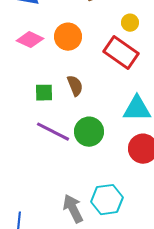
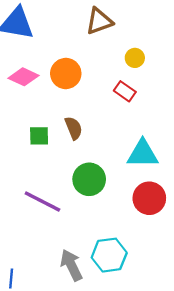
red rectangle: (121, 53) -> (125, 91), size x0.6
purple line: (53, 132) -> (42, 202), moved

